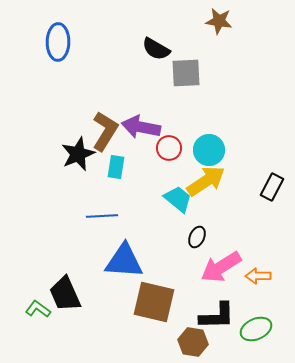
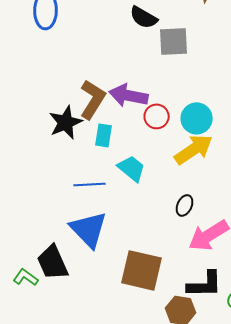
cyan trapezoid: (178, 199) -> (132, 168), moved
blue triangle: (124, 261) -> (89, 229), moved, turned 42

